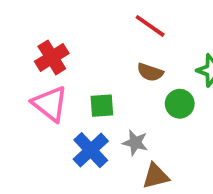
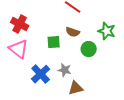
red cross: (52, 57) -> (20, 24), turned -30
green square: (102, 106) -> (54, 42), moved

